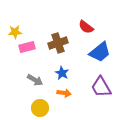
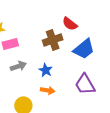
brown cross: (58, 43) -> (53, 40), moved
gray arrow: (35, 80) -> (18, 66), moved, turned -49

